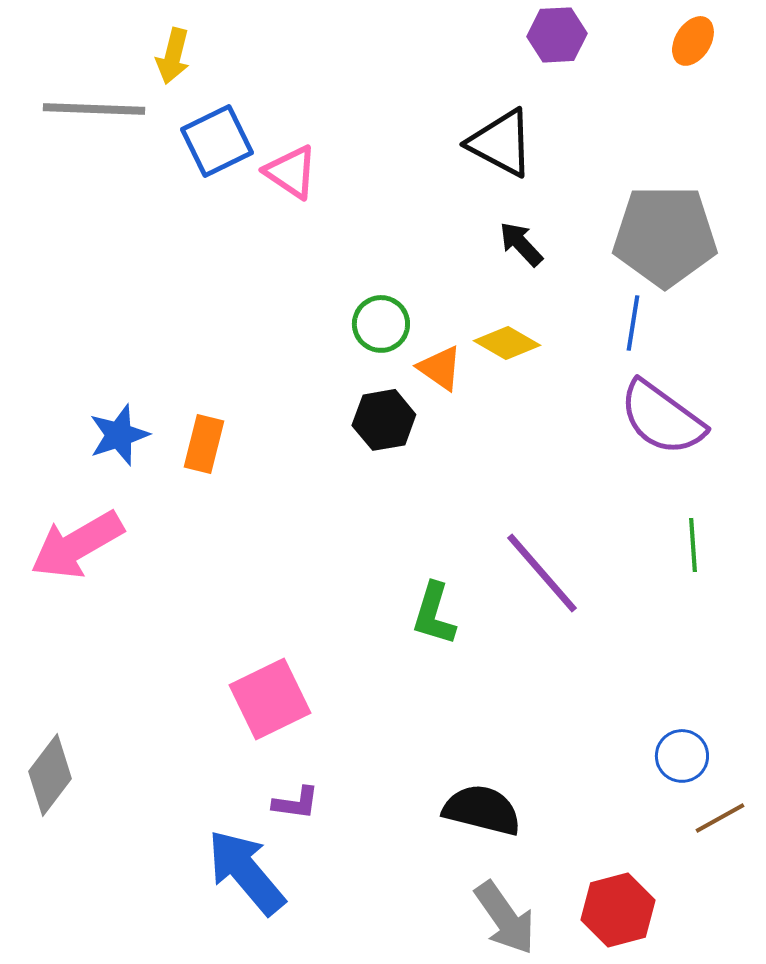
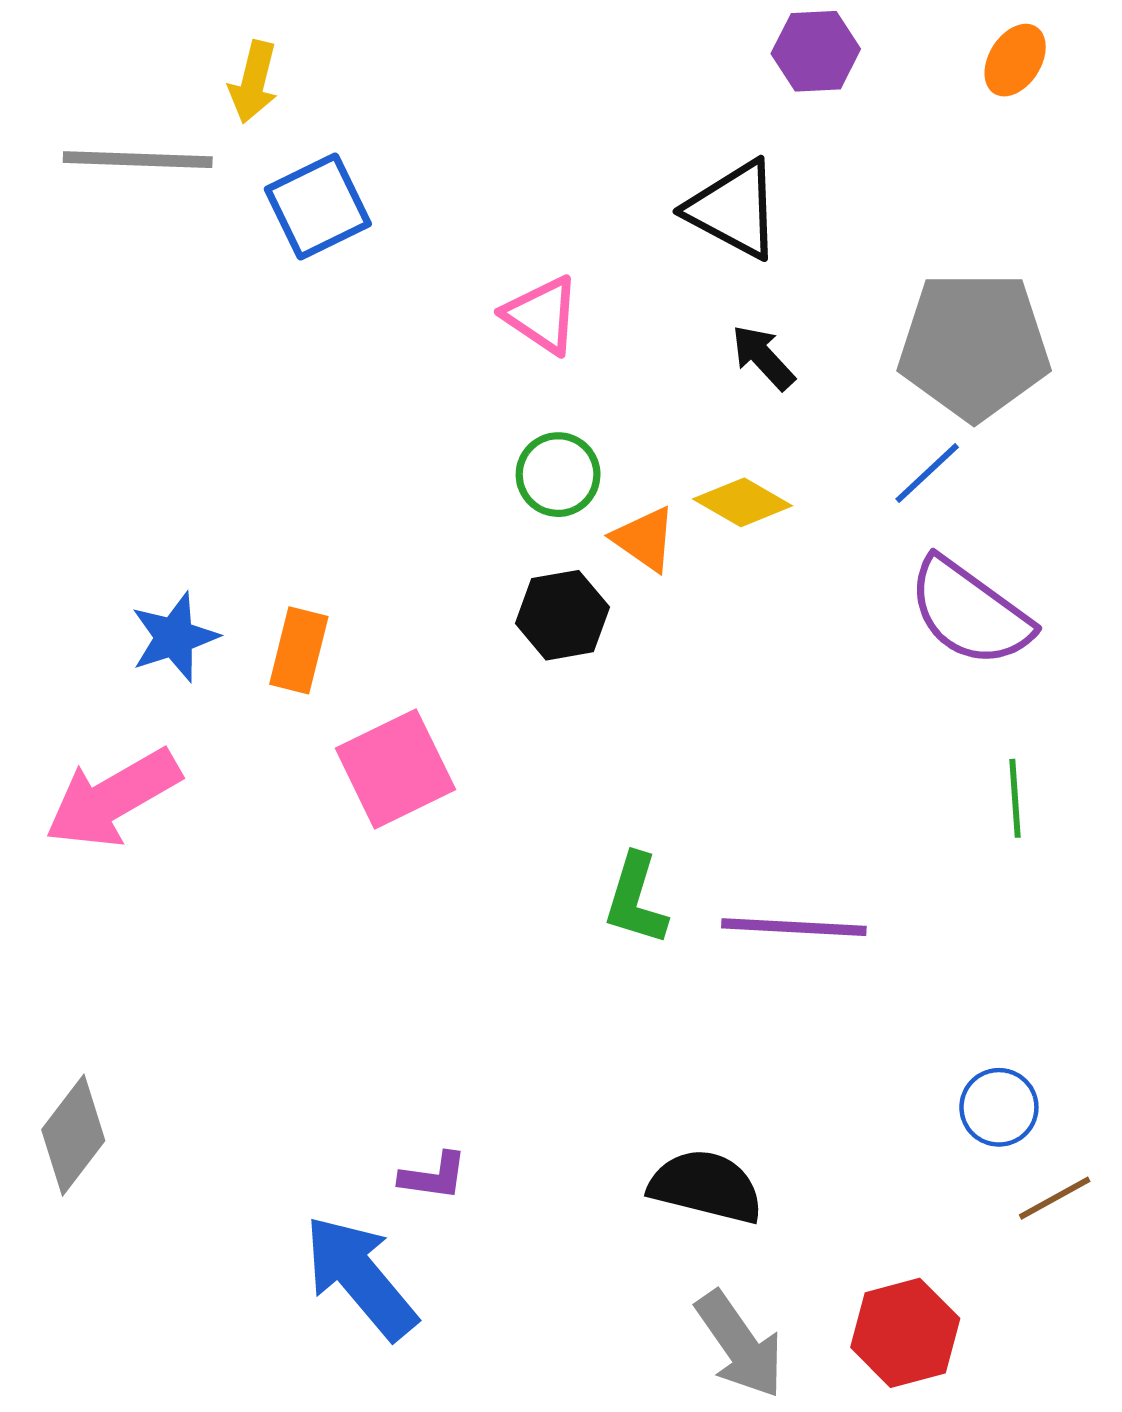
pink triangle: (291, 172) -> (542, 315), moved
blue line: (633, 323) -> (927, 473), turned 38
purple line: (542, 573) -> (794, 927), moved, turned -46
pink square: (270, 699) -> (395, 769), moved

